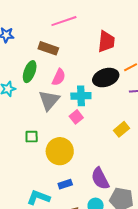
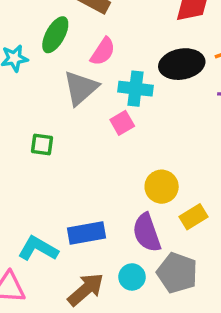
yellow rectangle: (121, 129) -> (193, 217), moved
yellow circle: (60, 151) -> (162, 187), moved, size x0.7
blue rectangle: (65, 184) -> (87, 233), size x1.5

